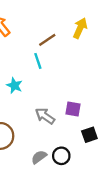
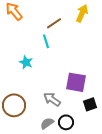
purple square: (73, 109) -> (76, 82), size x1.5
gray arrow: (45, 116) -> (52, 99), moved

